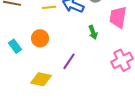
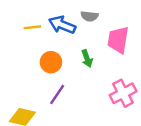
orange circle: (40, 38) -> (51, 62), moved

